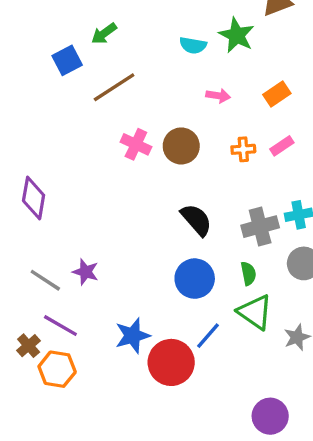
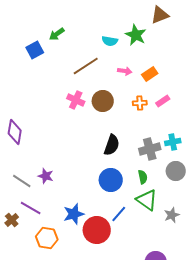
brown line: (114, 87) -> (86, 66), moved
orange rectangle: (277, 94) -> (150, 74), moved
black semicircle: (196, 220) -> (112, 145), turned 60
orange hexagon: (57, 369) -> (47, 238), moved

